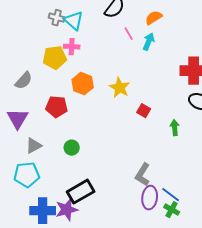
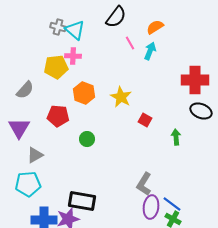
green circle: (72, 148) -> (87, 139), moved
black rectangle: (81, 192) -> (82, 201), turned 40

